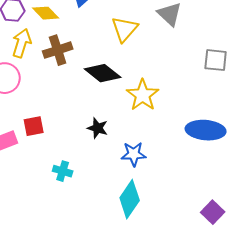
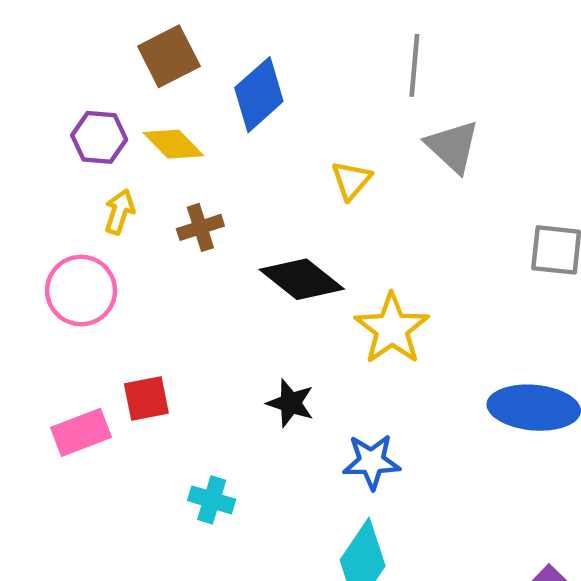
yellow triangle: (125, 29) -> (351, 180), size x0.7
yellow arrow: (22, 43) -> (119, 212), size x0.7
brown cross: (58, 50) -> (200, 227), size x0.7

